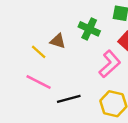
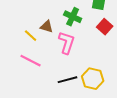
pink L-shape: (110, 64) -> (67, 43), moved, turned -30
black line: (69, 99) -> (68, 80), moved

